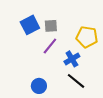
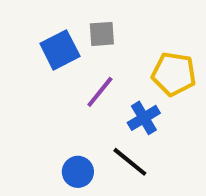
gray square: (51, 26) -> (102, 34), moved
black line: (76, 81) -> (130, 162), moved

